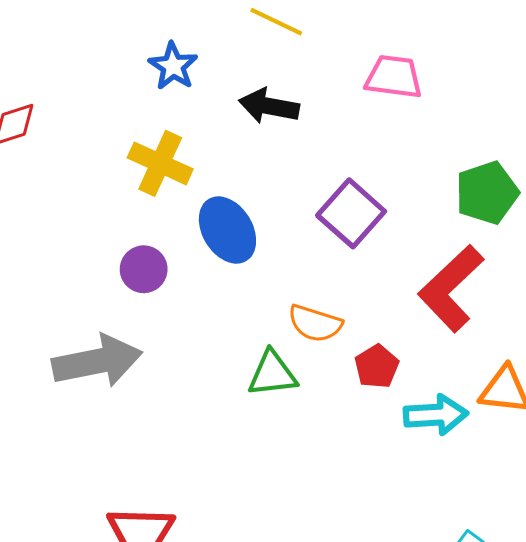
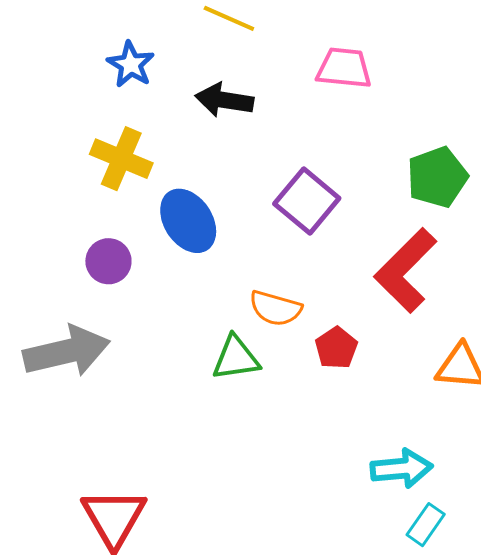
cyan arrow: (436, 415) -> (401, 469), moved

